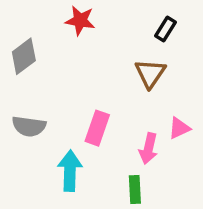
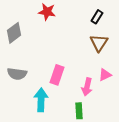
brown triangle: (150, 73) -> (99, 43), moved

